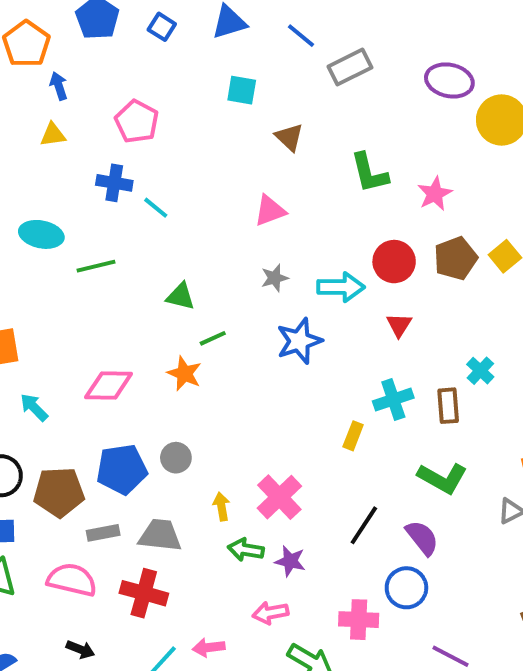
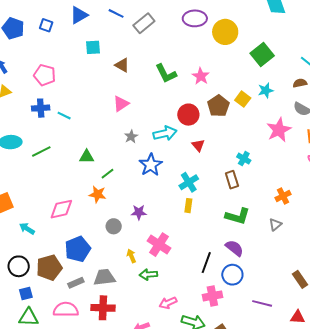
cyan cross: (393, 399) -> (189, 182), moved
gray circle: (176, 458) -> (114, 226), moved
black line: (364, 525) -> (206, 263), moved
purple star: (290, 561) -> (139, 212), moved

